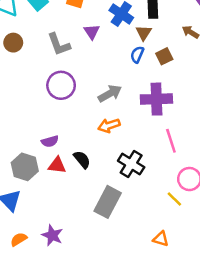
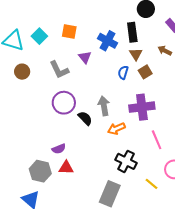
brown triangle: (144, 33) -> (136, 54), moved
gray arrow: (110, 93) -> (104, 106), turned -66
orange arrow: (109, 126) -> (116, 129), moved
black semicircle: (82, 160) -> (85, 118), moved
yellow line: (174, 199) -> (152, 184), moved

